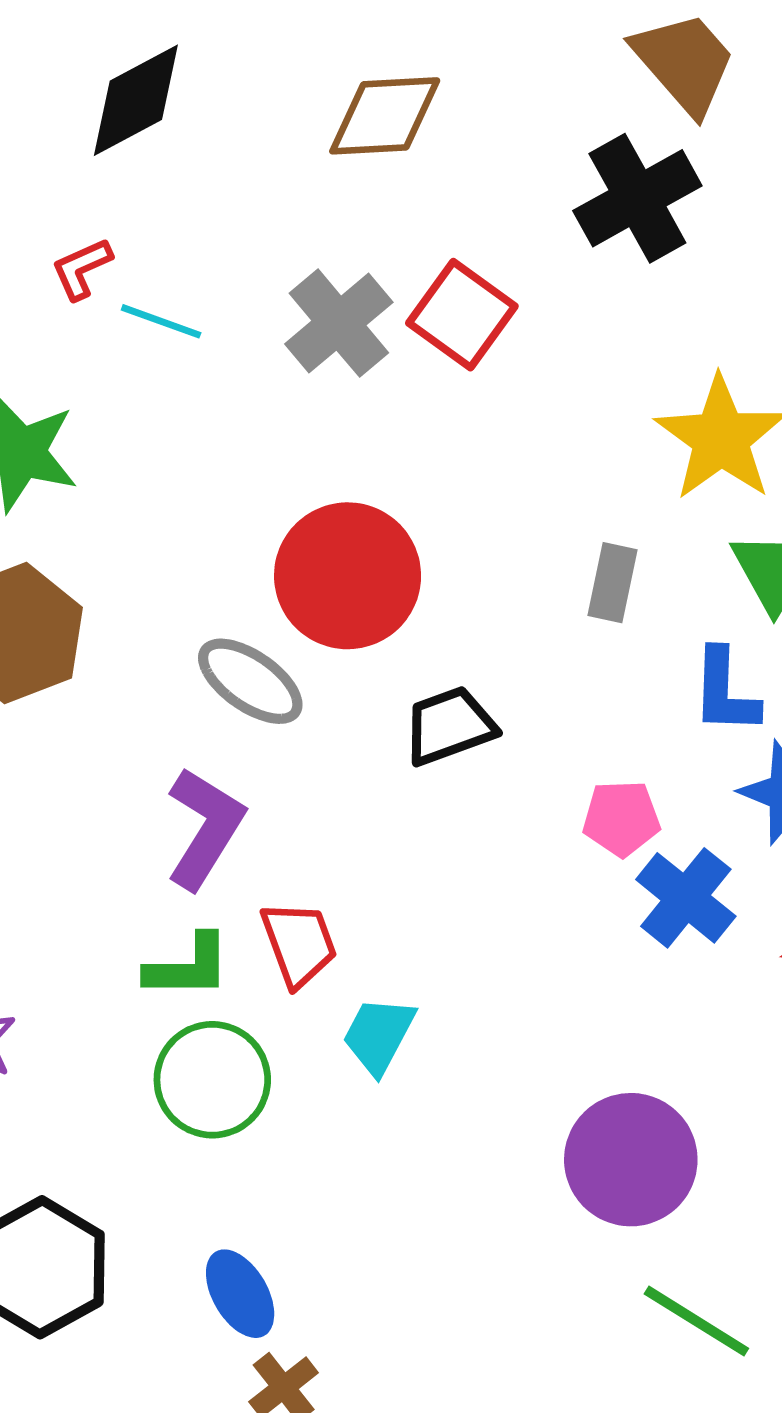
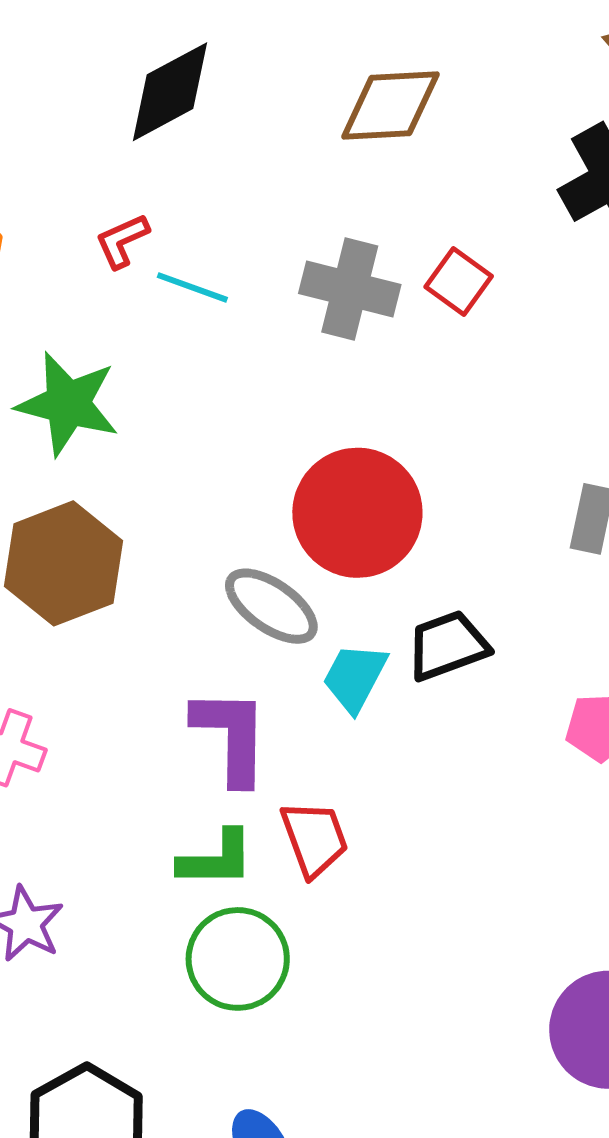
red square: (462, 315) -> (459, 281), size x0.7
gray cross: (339, 323) -> (350, 289), turned -36
purple L-shape: (205, 828) -> (231, 736), turned -31
cyan trapezoid: (379, 1035) -> (355, 677), moved

